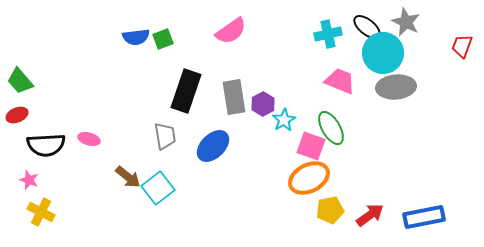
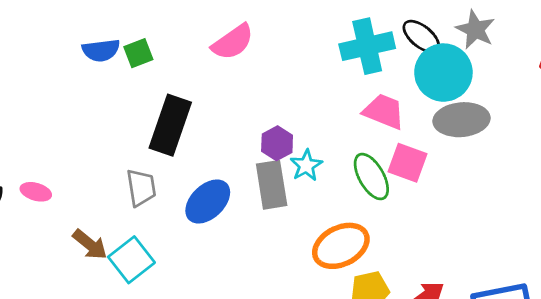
cyan cross: (328, 34) -> (367, 46), size x1.4
gray rectangle: (234, 97) -> (272, 185), moved
pink square: (311, 146) -> (407, 163), moved

